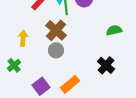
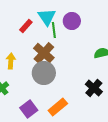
gray circle: (56, 50) -> (44, 73), size x1.5

